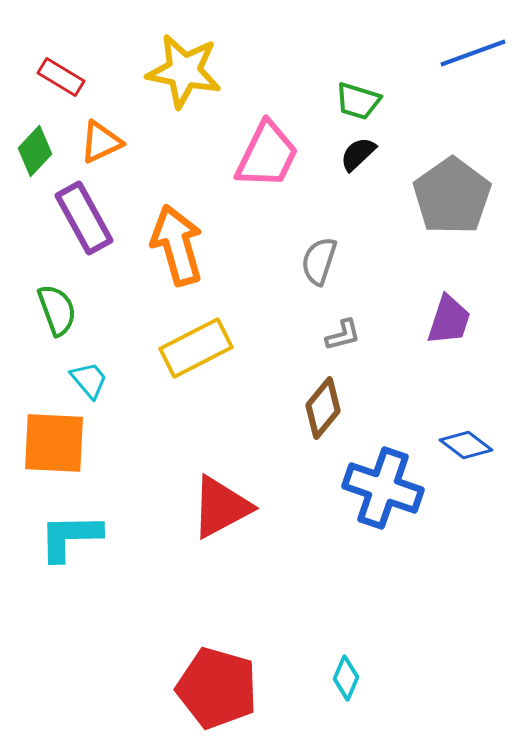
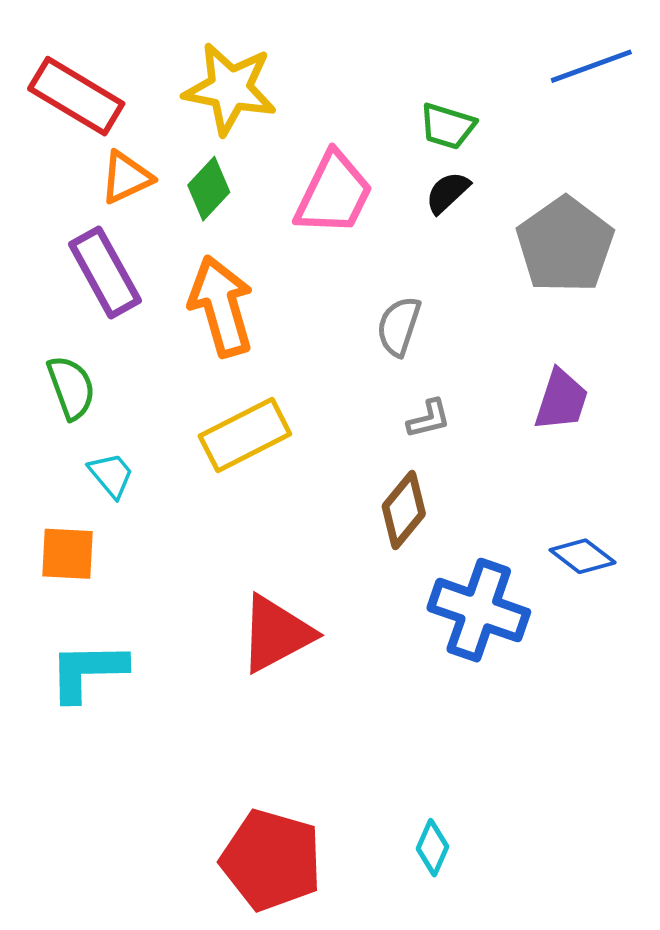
red rectangle: (61, 77) -> (76, 96), size x1.6
green diamond: (35, 151) -> (209, 189), moved
orange square: (54, 443) -> (67, 554), size x0.7

